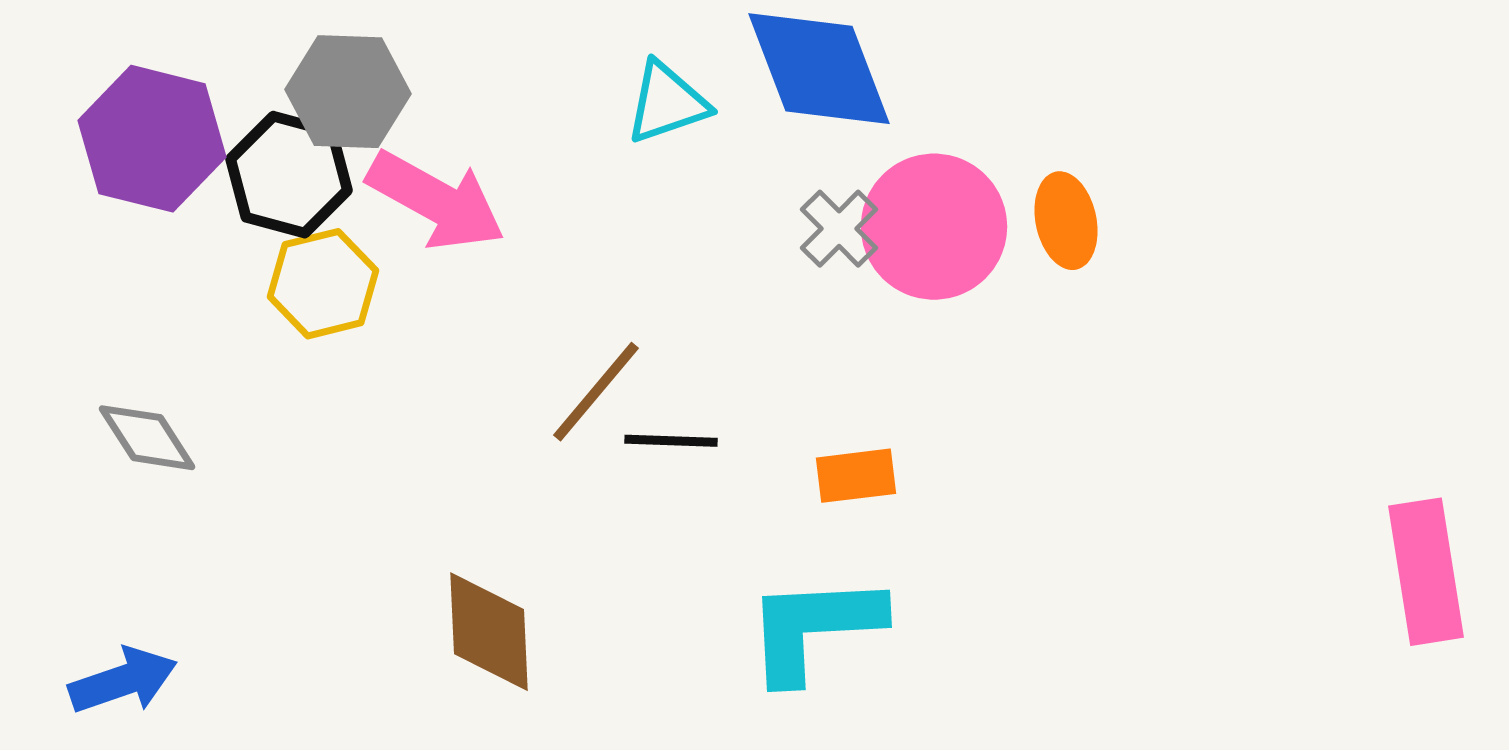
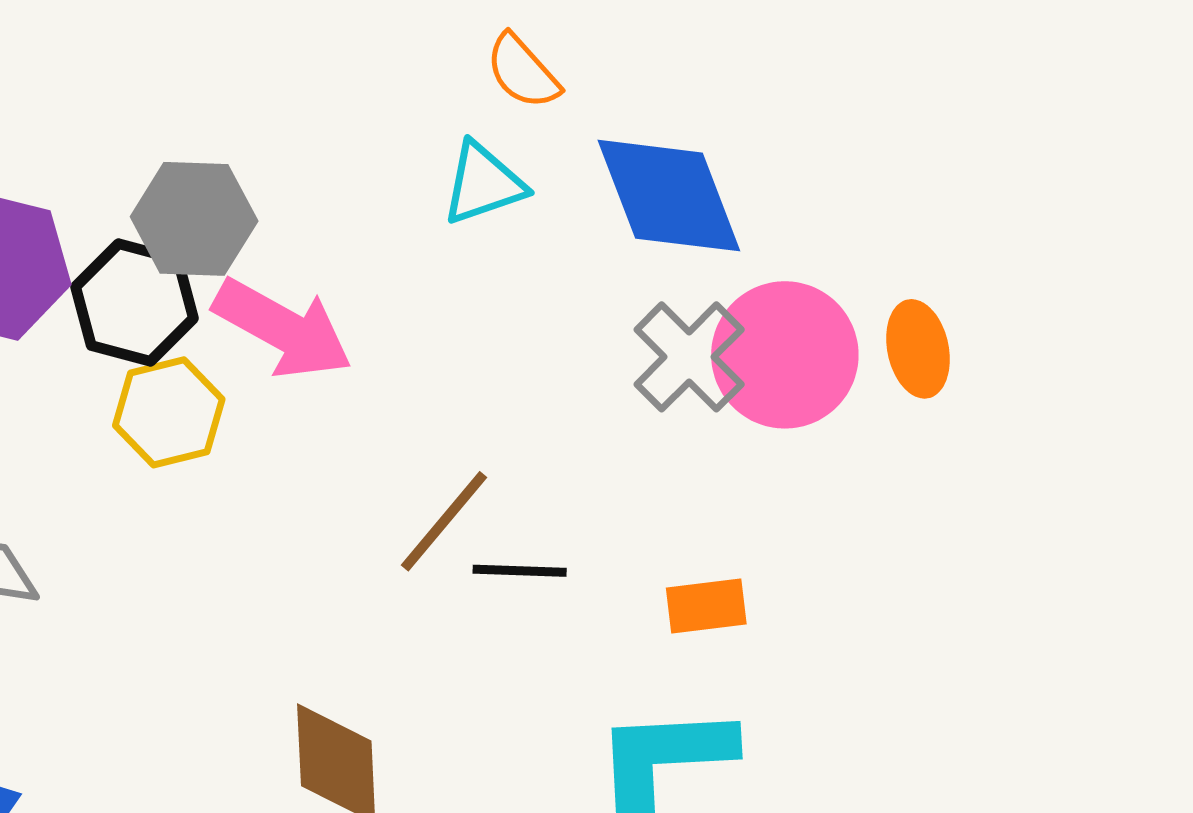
cyan triangle: (667, 103) -> (483, 184), moved
gray cross: (839, 229) -> (689, 357), size x1.4

